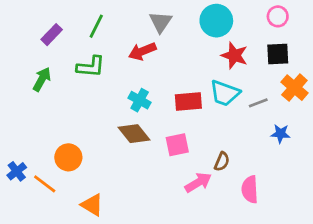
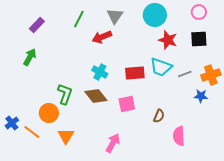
green line: (96, 26) -> (79, 19), moved
green L-shape: (91, 67) -> (65, 94), moved, turned -75
orange cross: (294, 88) -> (211, 75), moved, turned 30
pink arrow: (198, 182) -> (113, 143), moved, turned -30
orange triangle: (92, 205) -> (66, 136), moved, turned 30

